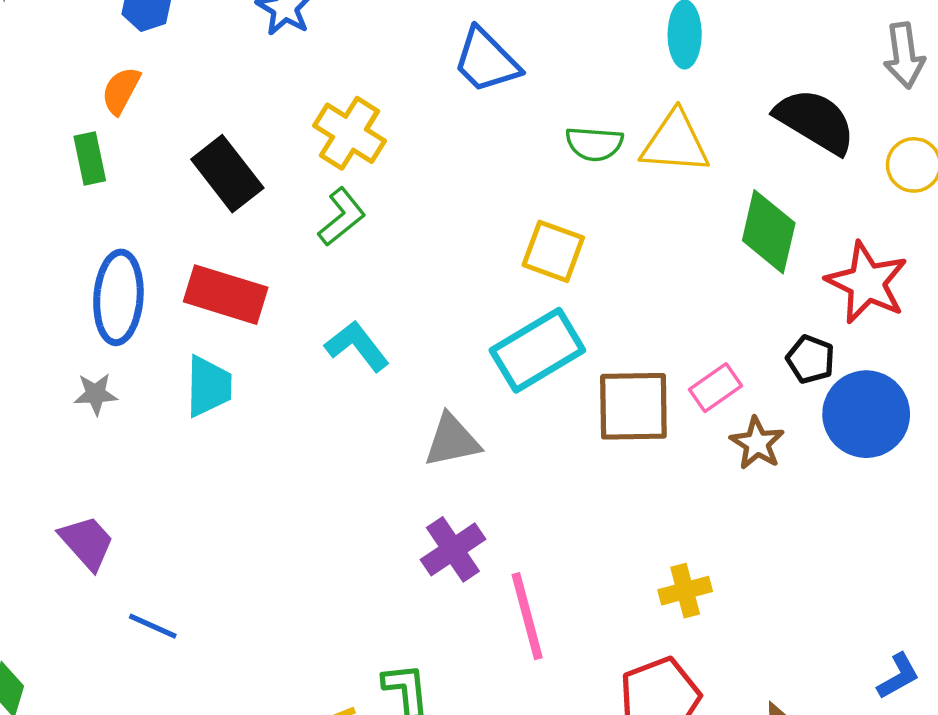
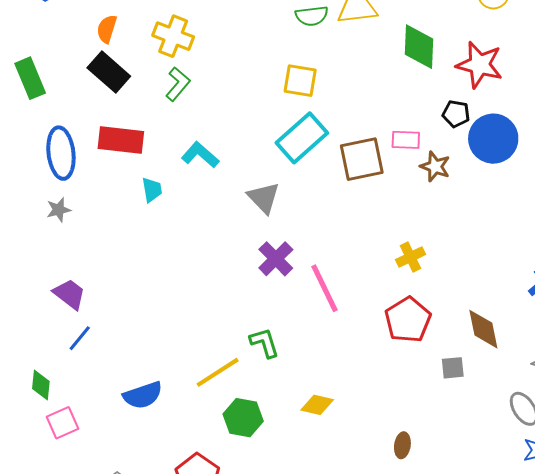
orange semicircle: (121, 91) -> (107, 29), moved
green rectangle: (90, 158) -> (30, 78), size x1.4
cyan trapezoid: (209, 386) -> (152, 190), moved, size x0.7
pink rectangle: (715, 388) -> (406, 140), turned 48
gray triangle: (452, 441) -> (264, 198), turned -51
blue line: (153, 626) -> (80, 338), moved, turned -64

